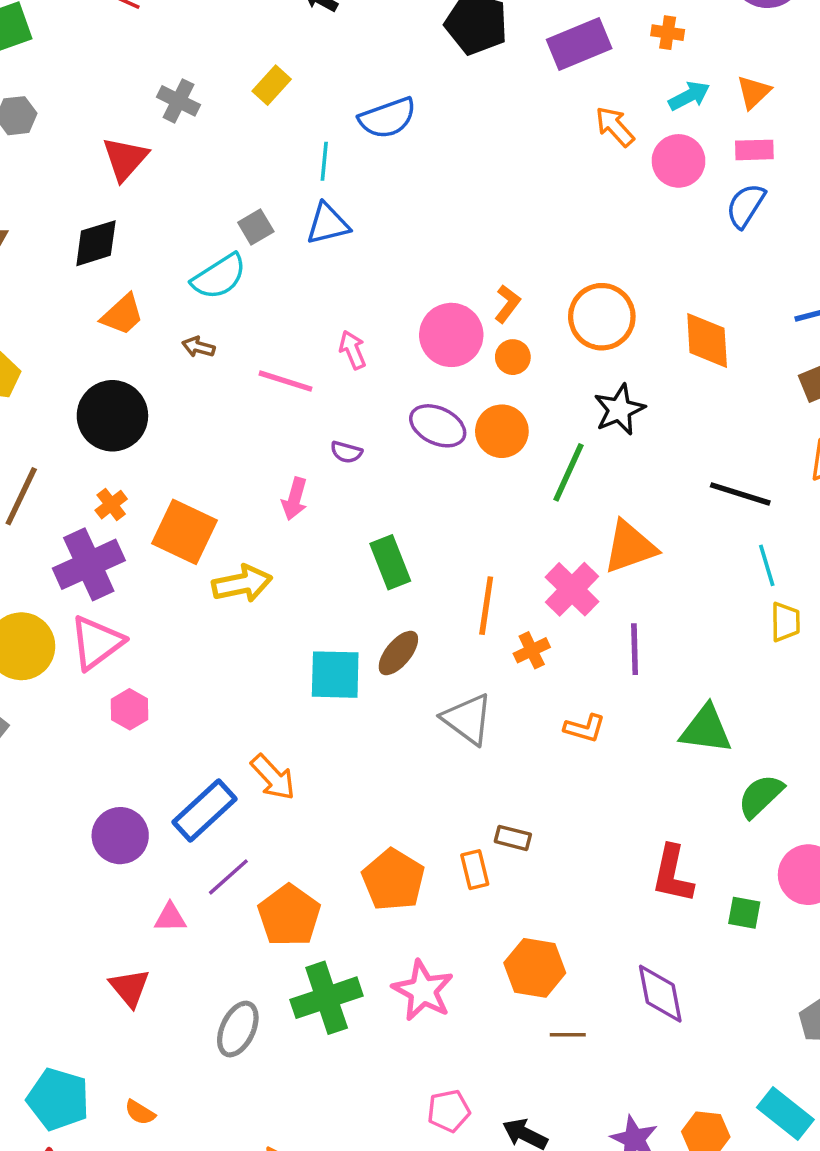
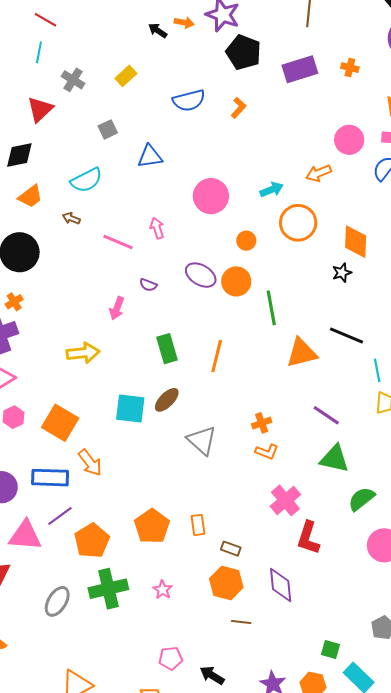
cyan arrow: (689, 96) -> (272, 190), moved
orange arrow: (615, 127) -> (319, 173), moved, turned -75
cyan line: (324, 161) -> (39, 52), moved
gray square: (256, 227) -> (108, 129), moved
orange L-shape: (507, 304) -> (239, 108), moved
pink circle: (451, 335) -> (211, 196), moved
black star: (619, 410) -> (342, 273), moved, size x0.7
green line: (568, 472) -> (271, 308), turned -40
black line: (740, 494) -> (347, 336), moved
orange square: (185, 532) -> (60, 423), moved
pink cross: (572, 589) -> (285, 500), moved
orange line: (486, 606) -> (217, 356), moved
purple line: (635, 649) -> (326, 415), moved, turned -60
orange cross: (532, 650) -> (262, 423), moved
blue rectangle: (205, 811) -> (50, 478), turned 39
brown rectangle: (513, 838) -> (231, 549), moved
green square: (744, 913) -> (330, 650), moved
pink triangle: (170, 918) -> (25, 536), size x1.8
pink star: (423, 990) -> (163, 590), size x0.6
purple diamond: (660, 994) -> (281, 585), moved

